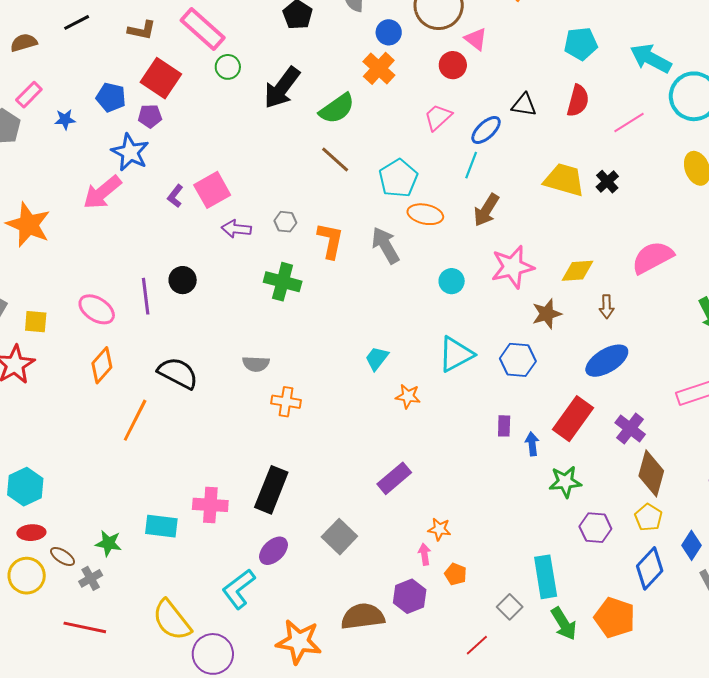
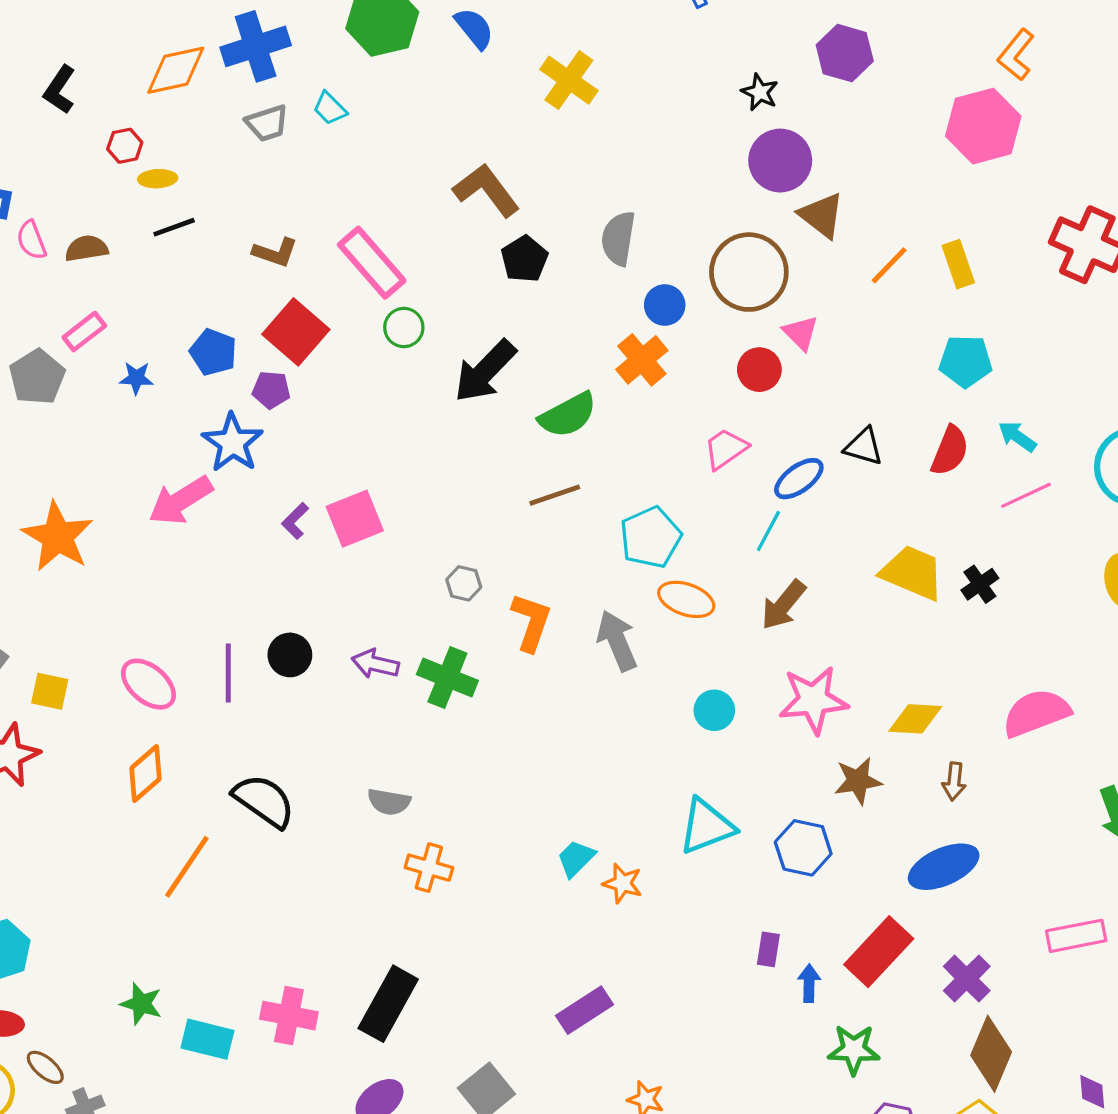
cyan arrow: (651, 58) -> (1017, 436), moved, size x0.6
brown line: (335, 160) -> (555, 495), turned -68
purple arrow: (236, 229) -> (375, 664), moved
cyan trapezoid: (377, 358) -> (576, 858), moved
green star: (108, 543) -> (141, 1004), moved

